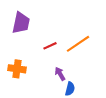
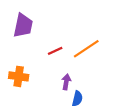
purple arrow: (60, 74) -> (66, 82), turned 40

